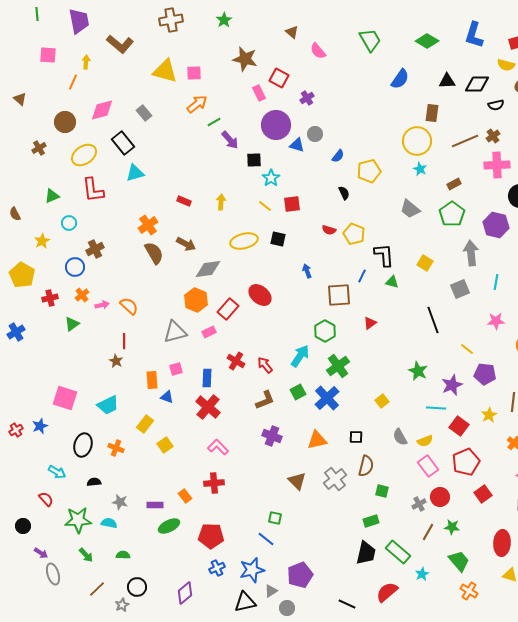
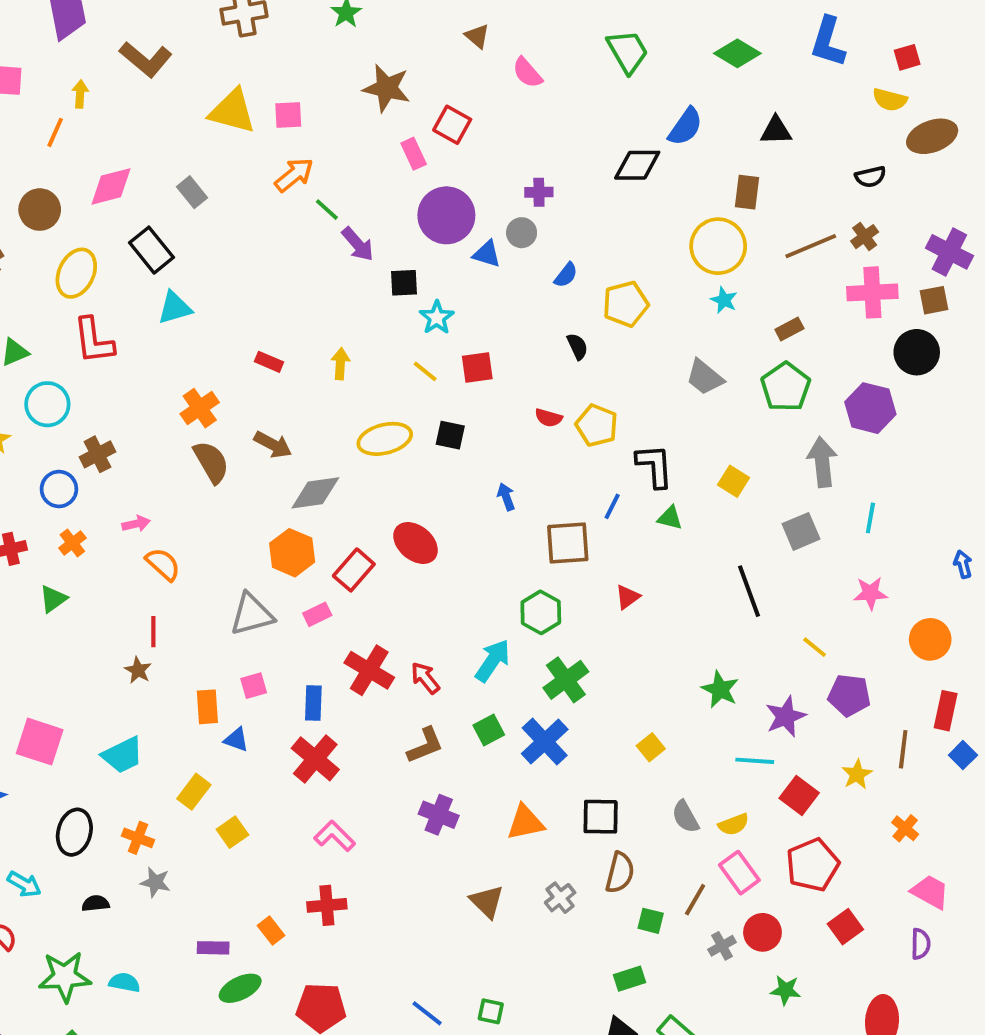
black diamond: (477, 84) -> (637, 165), moved
purple cross: (307, 98) -> (539, 192), moved, turned 32
green line: (214, 122) -> (327, 210), turned 72
yellow ellipse: (84, 155) -> (76, 273), turned -30
cyan circle: (69, 223) -> (47, 404), size x1.5
pink arrow: (102, 305) -> (136, 524), moved
red cross: (236, 361) -> (369, 670), size x1.4
black square: (356, 437) -> (601, 817), size x1.5
gray cross: (335, 479) -> (560, 898), size x0.7
gray star: (120, 502) -> (155, 882), moved
green square: (275, 518) -> (491, 1011), moved
brown line: (428, 532) -> (695, 900), moved

